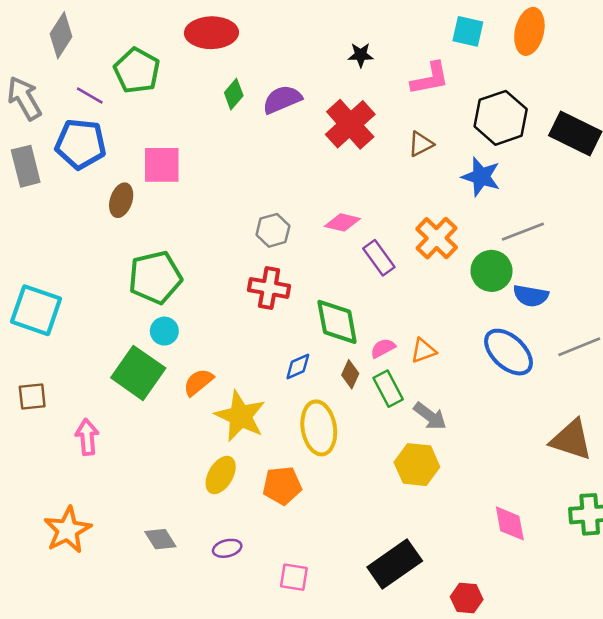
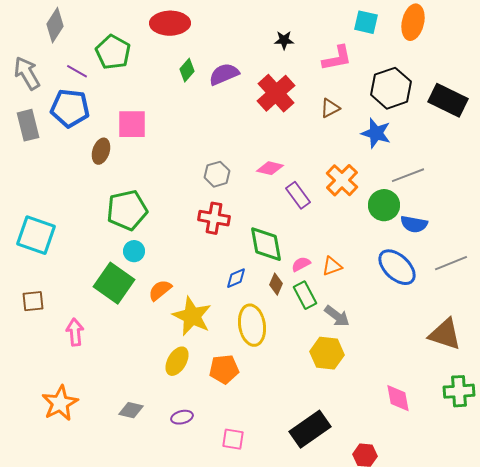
gray diamond: (160, 539) -> (131, 410), turned -45

